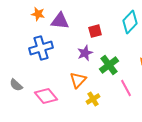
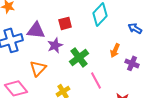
purple triangle: (60, 21) -> (36, 30), moved
orange triangle: (78, 80) -> (38, 68), moved

